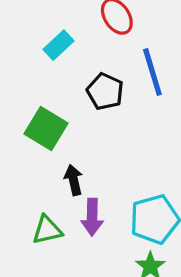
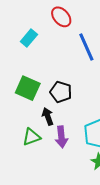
black pentagon: (105, 91) -> (61, 92), moved
green triangle: (47, 230) -> (31, 137), moved

